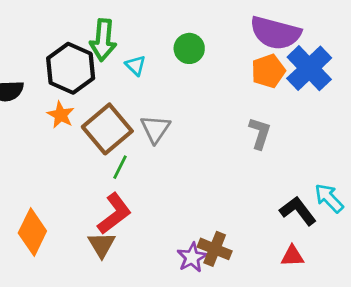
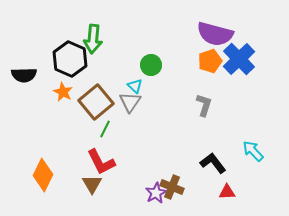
green circle: (189, 48) -> (151, 65), moved
cyan triangle: (136, 65) -> (135, 86), moved
black L-shape: (298, 211) -> (213, 163), moved
red L-shape: (114, 214) -> (101, 162), turned 100

